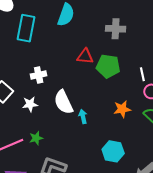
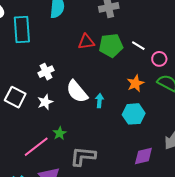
white line: (142, 74) -> (138, 46), moved, turned -32
cyan arrow: (83, 117) -> (99, 101), turned 32
cyan hexagon: (113, 151) -> (134, 114), moved

